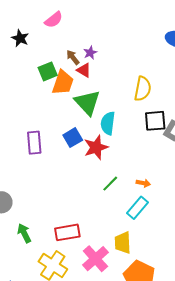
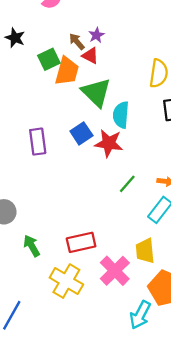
black star: (20, 38) -> (15, 38), moved
red star: (96, 147) -> (109, 143), turned 30

